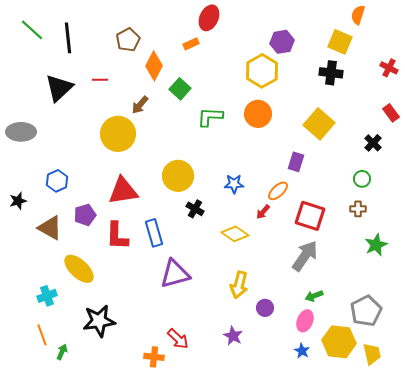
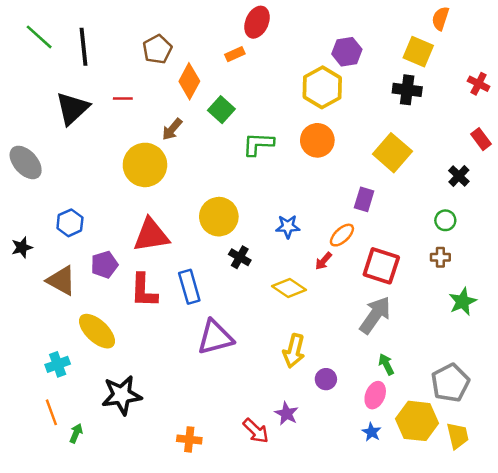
gray ellipse: (21, 132) -> (26, 162), turned 48
green arrow: (314, 296) -> (386, 364), turned 84
red arrow: (178, 339) -> (256, 431), moved

